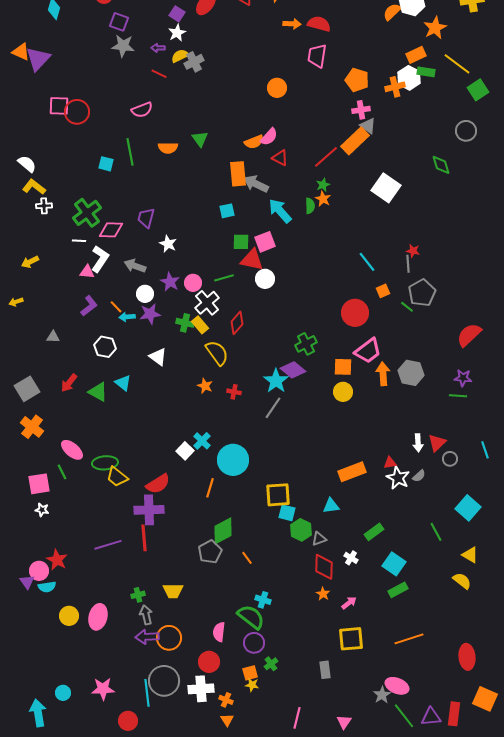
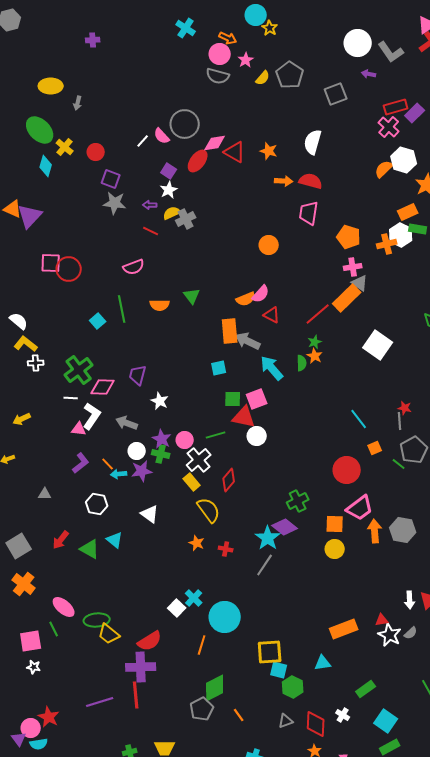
cyan square: (106, 164) -> (98, 321), turned 35
green cross: (185, 323) -> (161, 454), moved
gray triangle: (319, 539) -> (286, 721), moved

